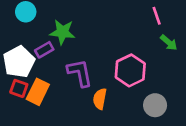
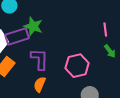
purple rectangle: (44, 50) -> (17, 37), size x1.6
orange semicircle: (100, 99) -> (40, 84), moved

